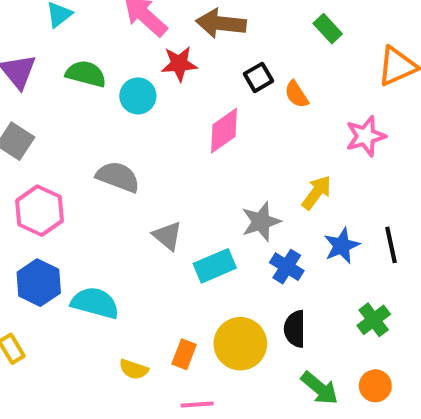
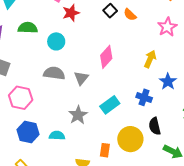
cyan circle: (138, 96) -> (56, 41), moved
pink diamond: (224, 131) -> (106, 57), moved
gray star: (261, 222) -> (78, 115), moved
gray triangle: (167, 236) -> (81, 78), moved, turned 42
cyan semicircle: (95, 303) -> (57, 136), size x0.7

